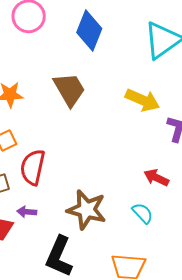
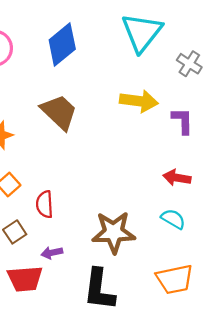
blue diamond: (89, 30) -> (62, 44), turned 45
red semicircle: (33, 167) -> (45, 204), size x0.7

